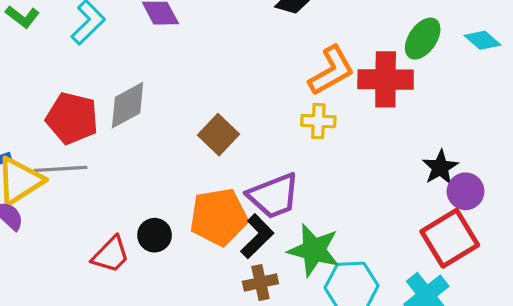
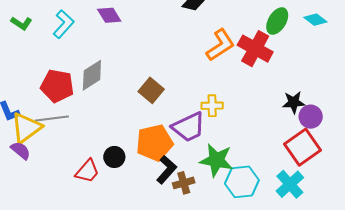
red cross: (386, 79) -> (255, 49), turned 32
yellow cross: (318, 121) -> (212, 106), moved
black star: (440, 167) -> (294, 102), turned 30
black L-shape: (257, 236) -> (167, 170), moved

